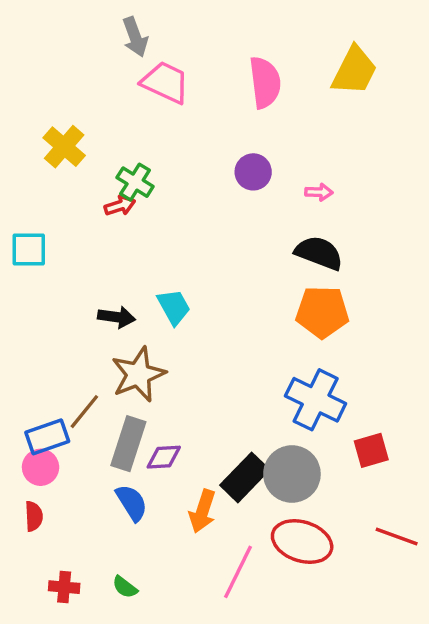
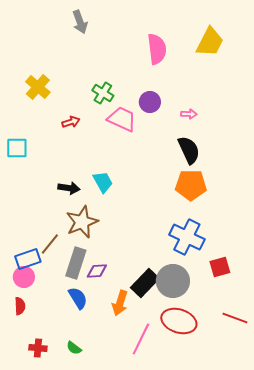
pink trapezoid: (165, 82) -> (122, 119), moved
green cross: (135, 182) -> (103, 93), moved
black semicircle: (319, 253) -> (189, 150), turned 44

